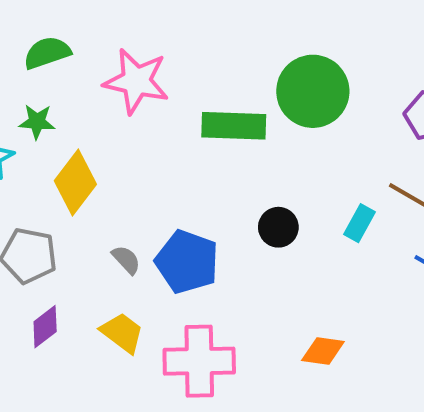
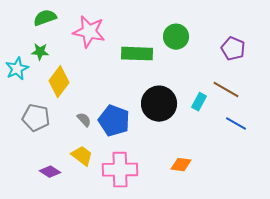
green circle: (313, 91) -> (176, 37), size x0.7
black circle: (278, 227) -> (159, 104), size x1.8
purple diamond: (45, 327) -> (50, 172), moved, turned 70

